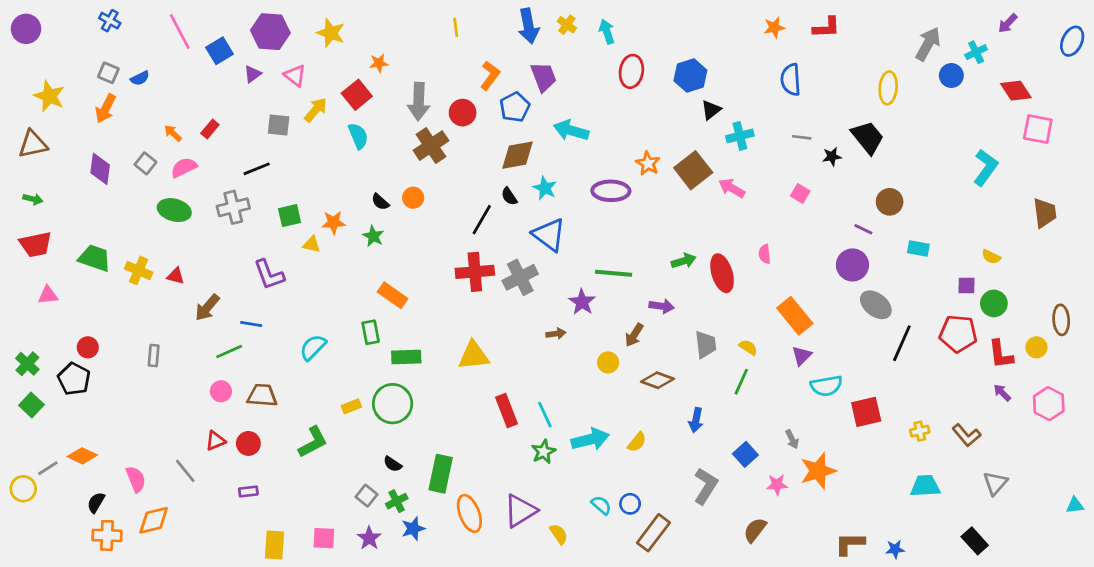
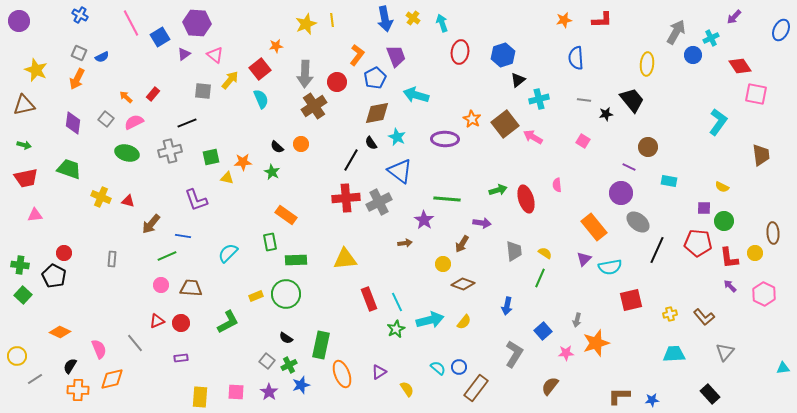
yellow star: (331, 33) -> (306, 24), moved, turned 30
green trapezoid: (95, 258) -> (69, 169), moved
orange rectangle: (795, 316) -> (594, 227), moved
green cross: (27, 364) -> (20, 265), turned -36
brown diamond: (658, 380) -> (463, 284), moved
cyan semicircle: (826, 386) -> (610, 267), moved
gray arrow: (792, 439) -> (577, 320), turned 40
gray line: (48, 468) -> (35, 379), moved
purple triangle: (520, 511) -> (379, 372), size x0.6

